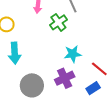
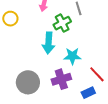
cyan arrow: (15, 53) -> (48, 43), moved

